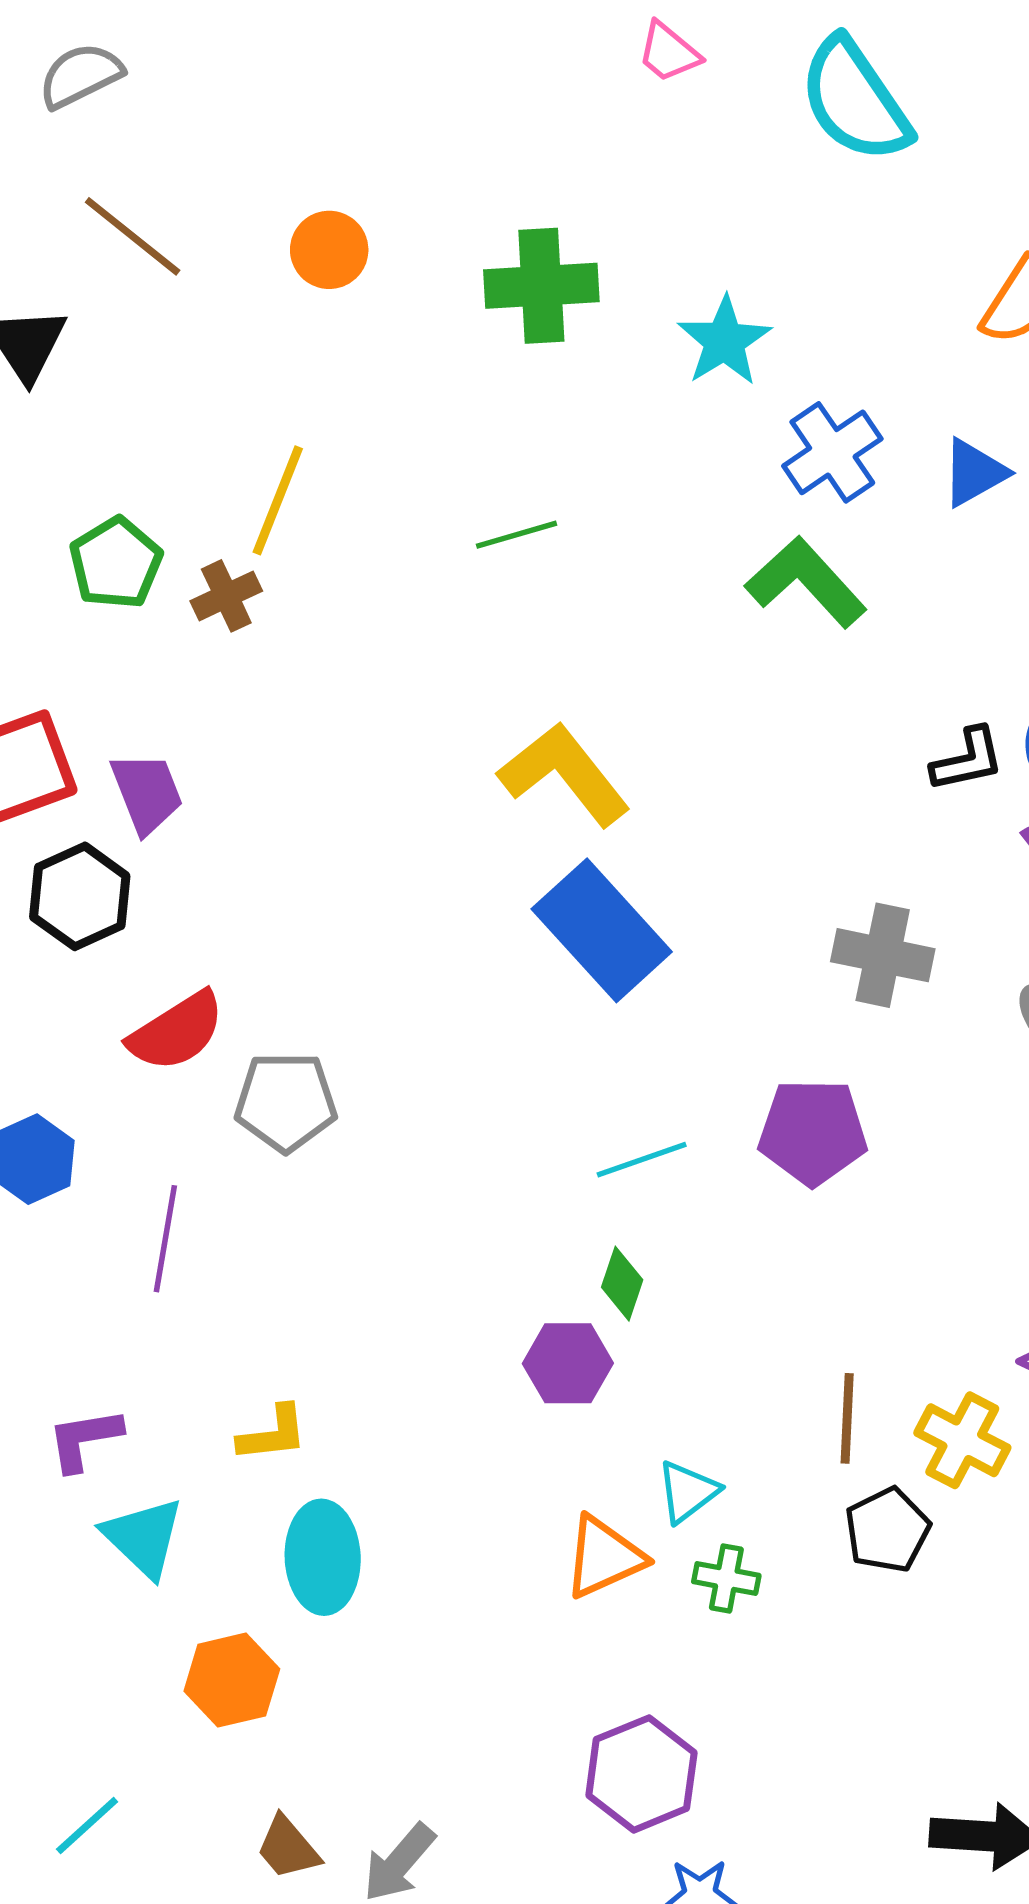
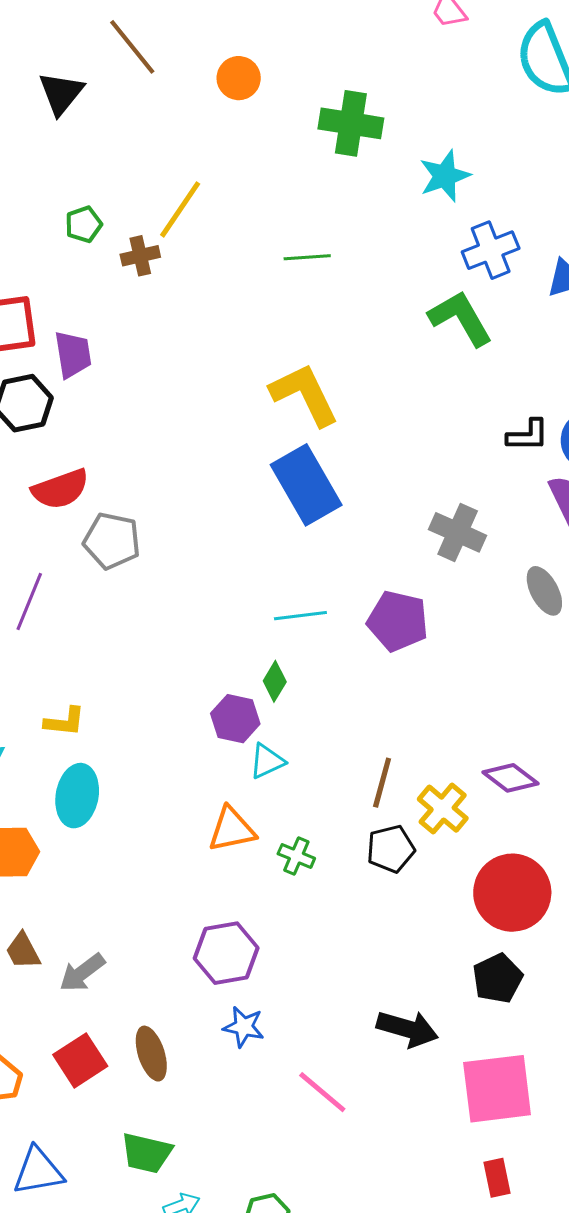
green pentagon: (116, 563) -> (84, 224), size x0.7
cyan triangle: (687, 1492) -> (267, 761), moved

